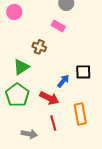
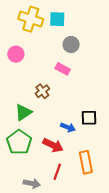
brown cross: (39, 47) -> (42, 91), turned 32
blue arrow: (63, 81) -> (68, 127), turned 72
red line: (53, 123) -> (57, 172), turned 35

